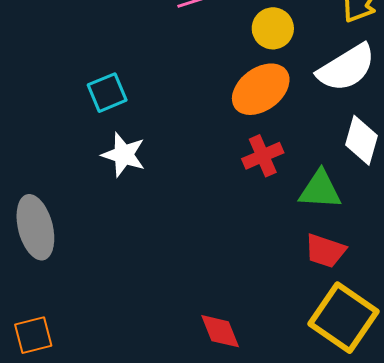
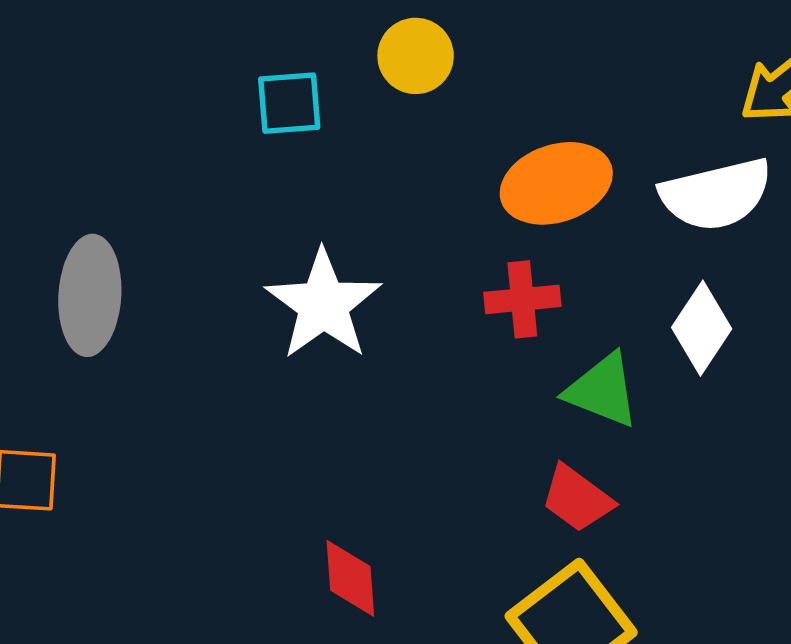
yellow circle: (273, 28) -> (416, 56), moved
white star: (124, 155) -> (323, 305), moved, size x1.4

